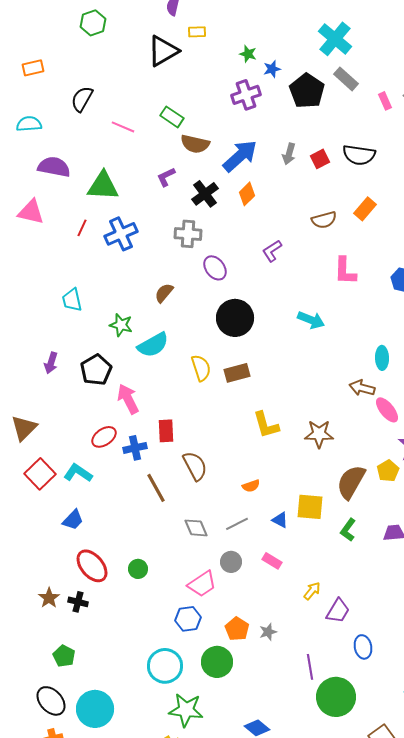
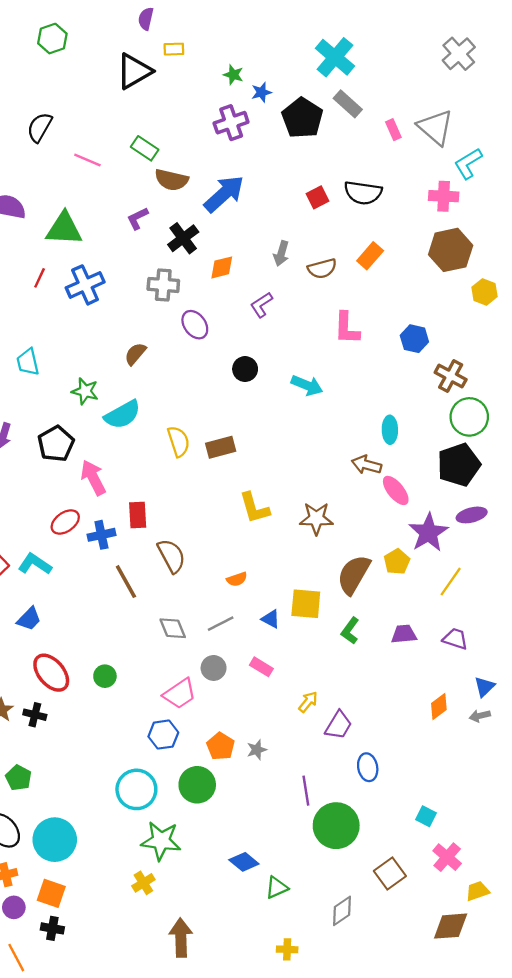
gray arrow: (289, 154) -> (281, 253), moved
orange diamond: (247, 194) -> (222, 267), moved, turned 30
black circle: (235, 318) -> (245, 369), moved, size x0.6

